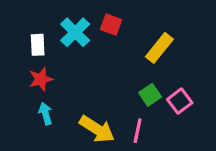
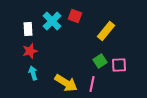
pink square: (180, 101) -> (119, 65), turned 35

